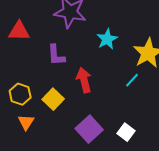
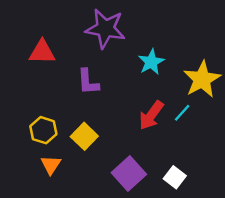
red arrow: (84, 80) -> (151, 115), moved, turned -130

